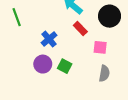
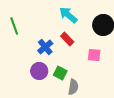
red rectangle: (80, 29) -> (67, 39), moved
gray semicircle: (104, 73) -> (73, 87), moved

